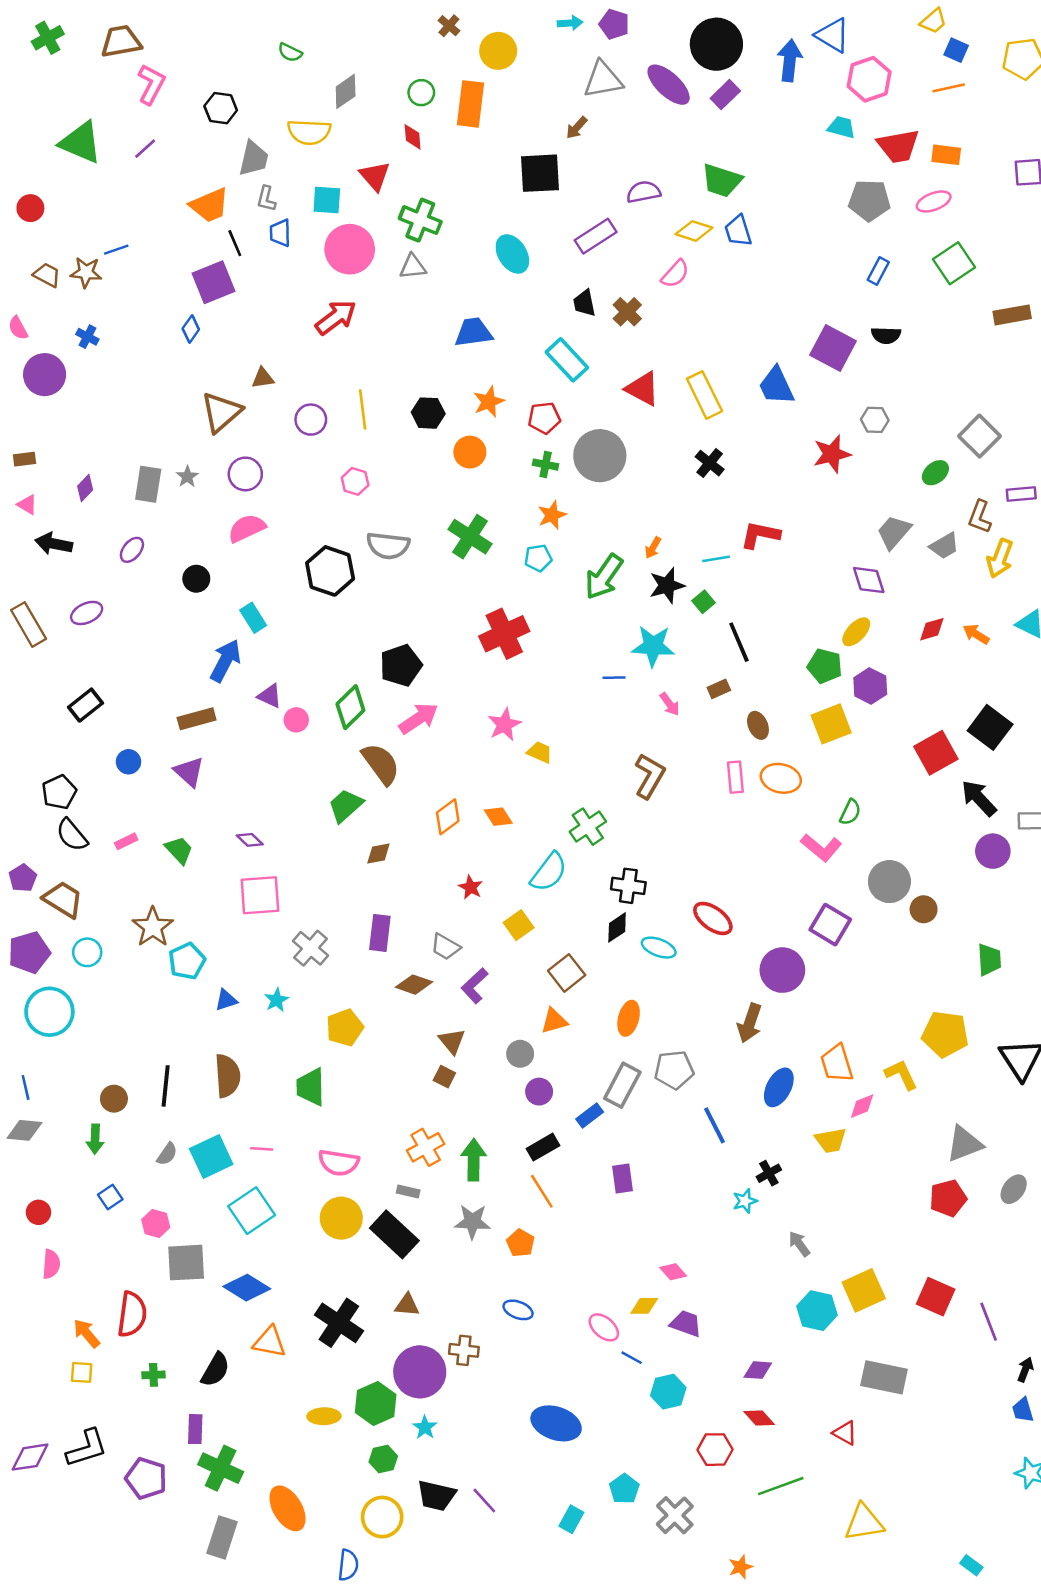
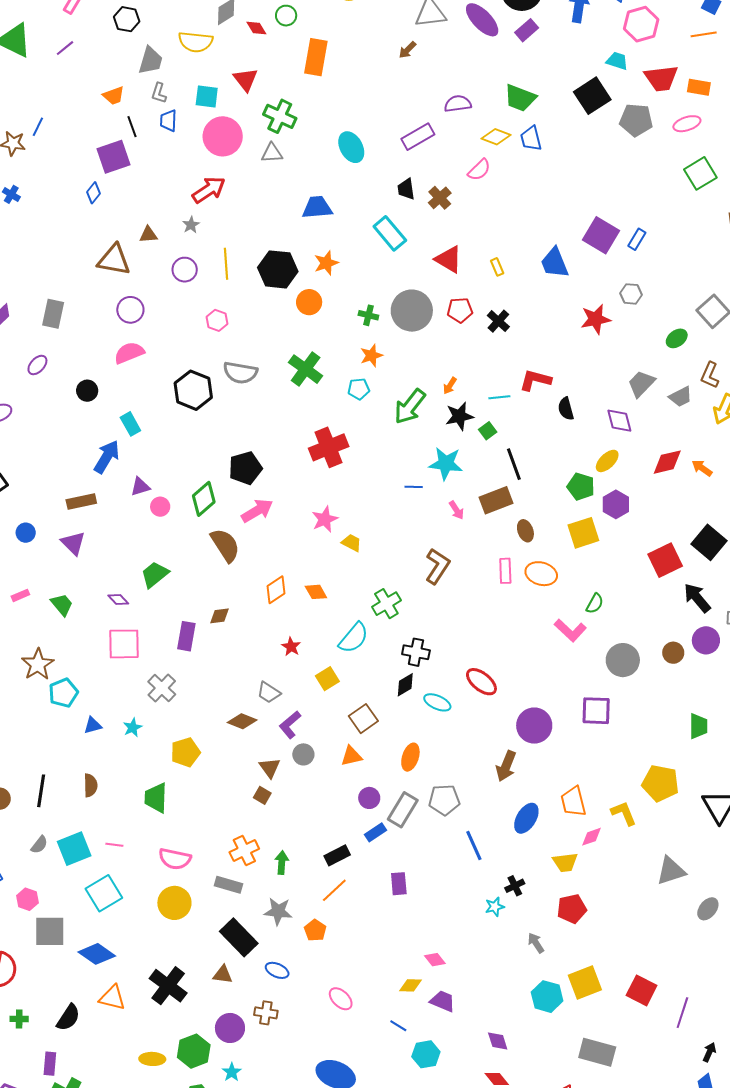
orange rectangle: (471, 104) -> (316, 57), moved
red diamond: (413, 137) -> (256, 28), moved, turned -30
black square: (540, 173) -> (592, 96), moved, turned -33
orange trapezoid: (210, 205) -> (114, 96), size x0.7
blue line: (116, 250) -> (38, 127), turned -48
blue rectangle: (878, 271) -> (637, 239), moved
black semicircle: (886, 335) -> (566, 409), moved, turned 70
yellow rectangle: (704, 395) -> (497, 267), size x0.5
brown triangle: (221, 412) -> (114, 260), turned 48
black hexagon: (428, 413) -> (278, 269), size x1.5
red pentagon: (544, 418) -> (460, 310), moved
gray star: (187, 477) -> (191, 225), moved
red diamond: (932, 629) -> (667, 462), size x1.4
brown rectangle: (719, 689) -> (496, 500), size x1.8
purple triangle: (270, 696) -> (140, 487), turned -45
green trapezoid: (346, 806) -> (155, 574), moved
brown circle: (924, 909) -> (673, 653), moved
purple square: (830, 925) -> (596, 711), moved, turned -32
purple rectangle: (380, 933) -> (186, 636), moved
gray circle: (520, 1054) -> (303, 754), moved
brown semicircle: (227, 1076) -> (91, 785), size x0.7
purple circle: (539, 1092) -> (369, 798), moved
green arrow: (474, 1160) -> (282, 862), size x0.7
gray rectangle: (408, 1191) -> (228, 885), size x1.5
orange line: (542, 1191) -> (334, 890), turned 76
red pentagon: (948, 1198) -> (572, 909), moved
black rectangle: (394, 1234) -> (239, 937), moved
blue ellipse: (518, 1310) -> (277, 970), moved
purple line: (989, 1322) -> (682, 1013), turned 36
pink ellipse: (604, 1327) -> (341, 999), moved
purple diamond: (758, 1370) -> (498, 1041), turned 65
purple circle: (420, 1372) -> (230, 1028), size x0.7

